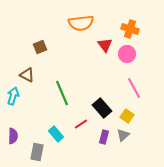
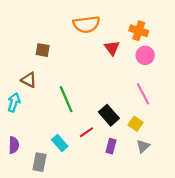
brown square: (40, 47) -> (43, 50), turned 32
pink circle: (127, 54) -> (145, 55), moved
gray triangle: (123, 135) -> (143, 146), moved

